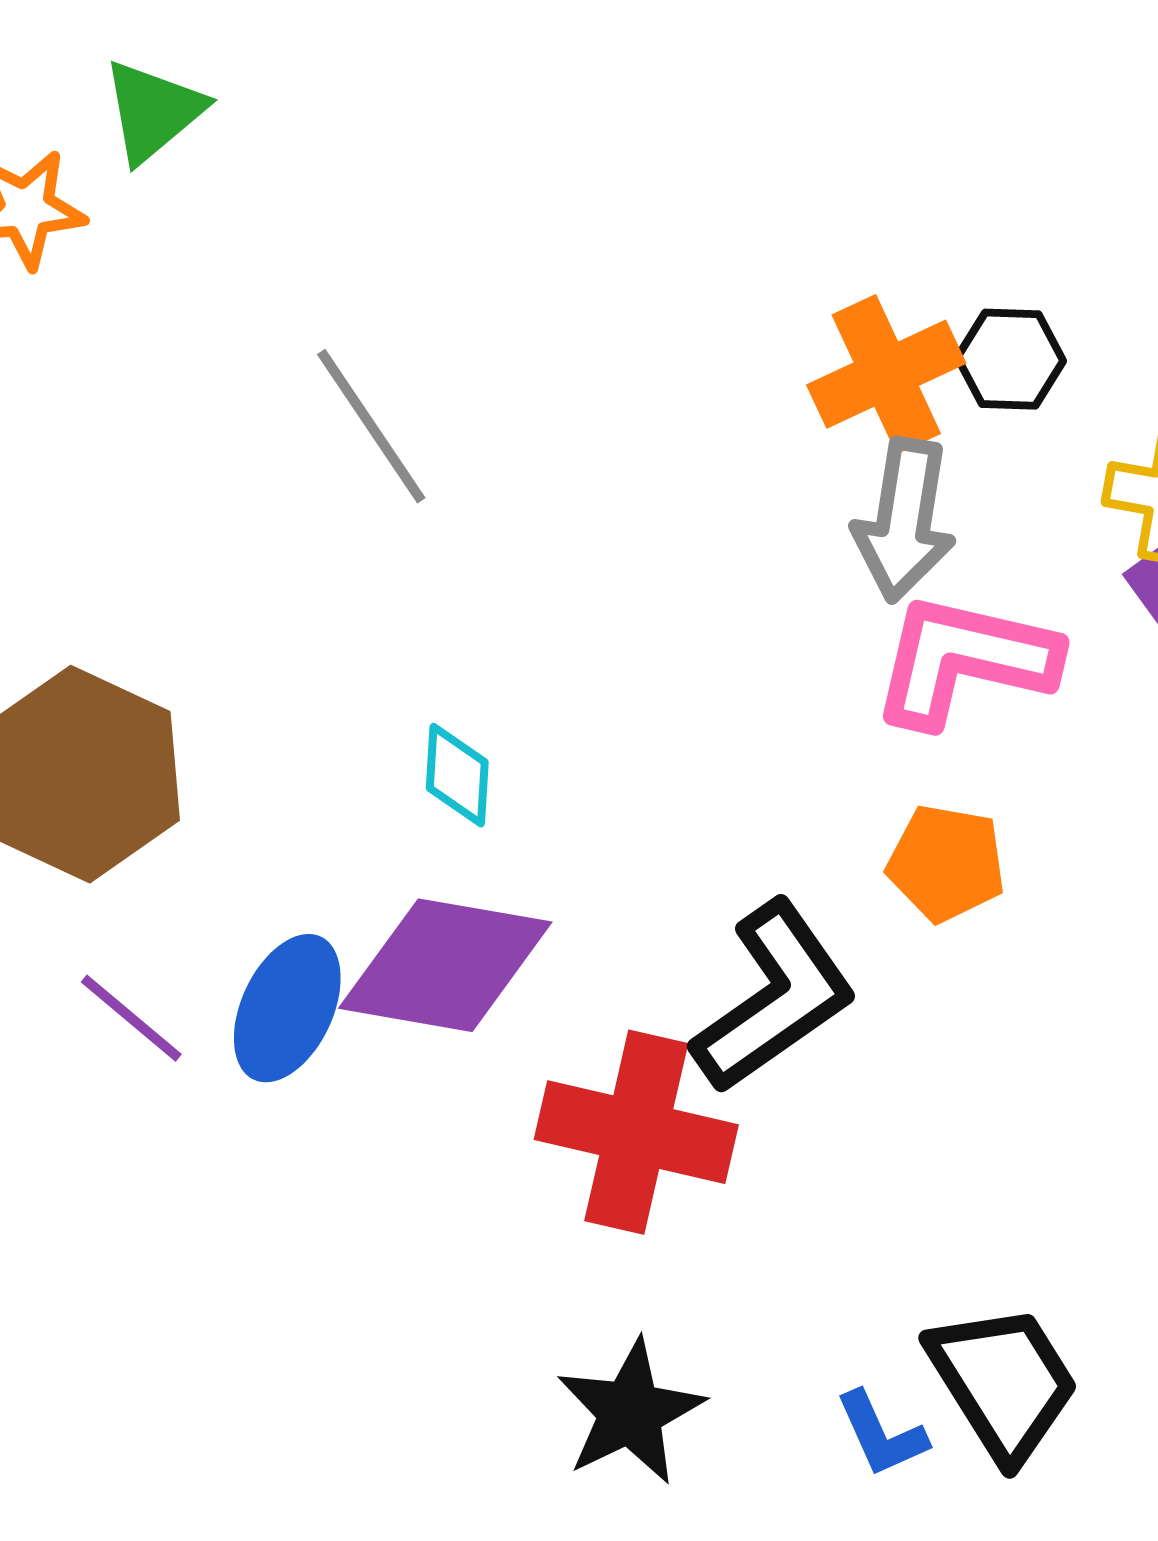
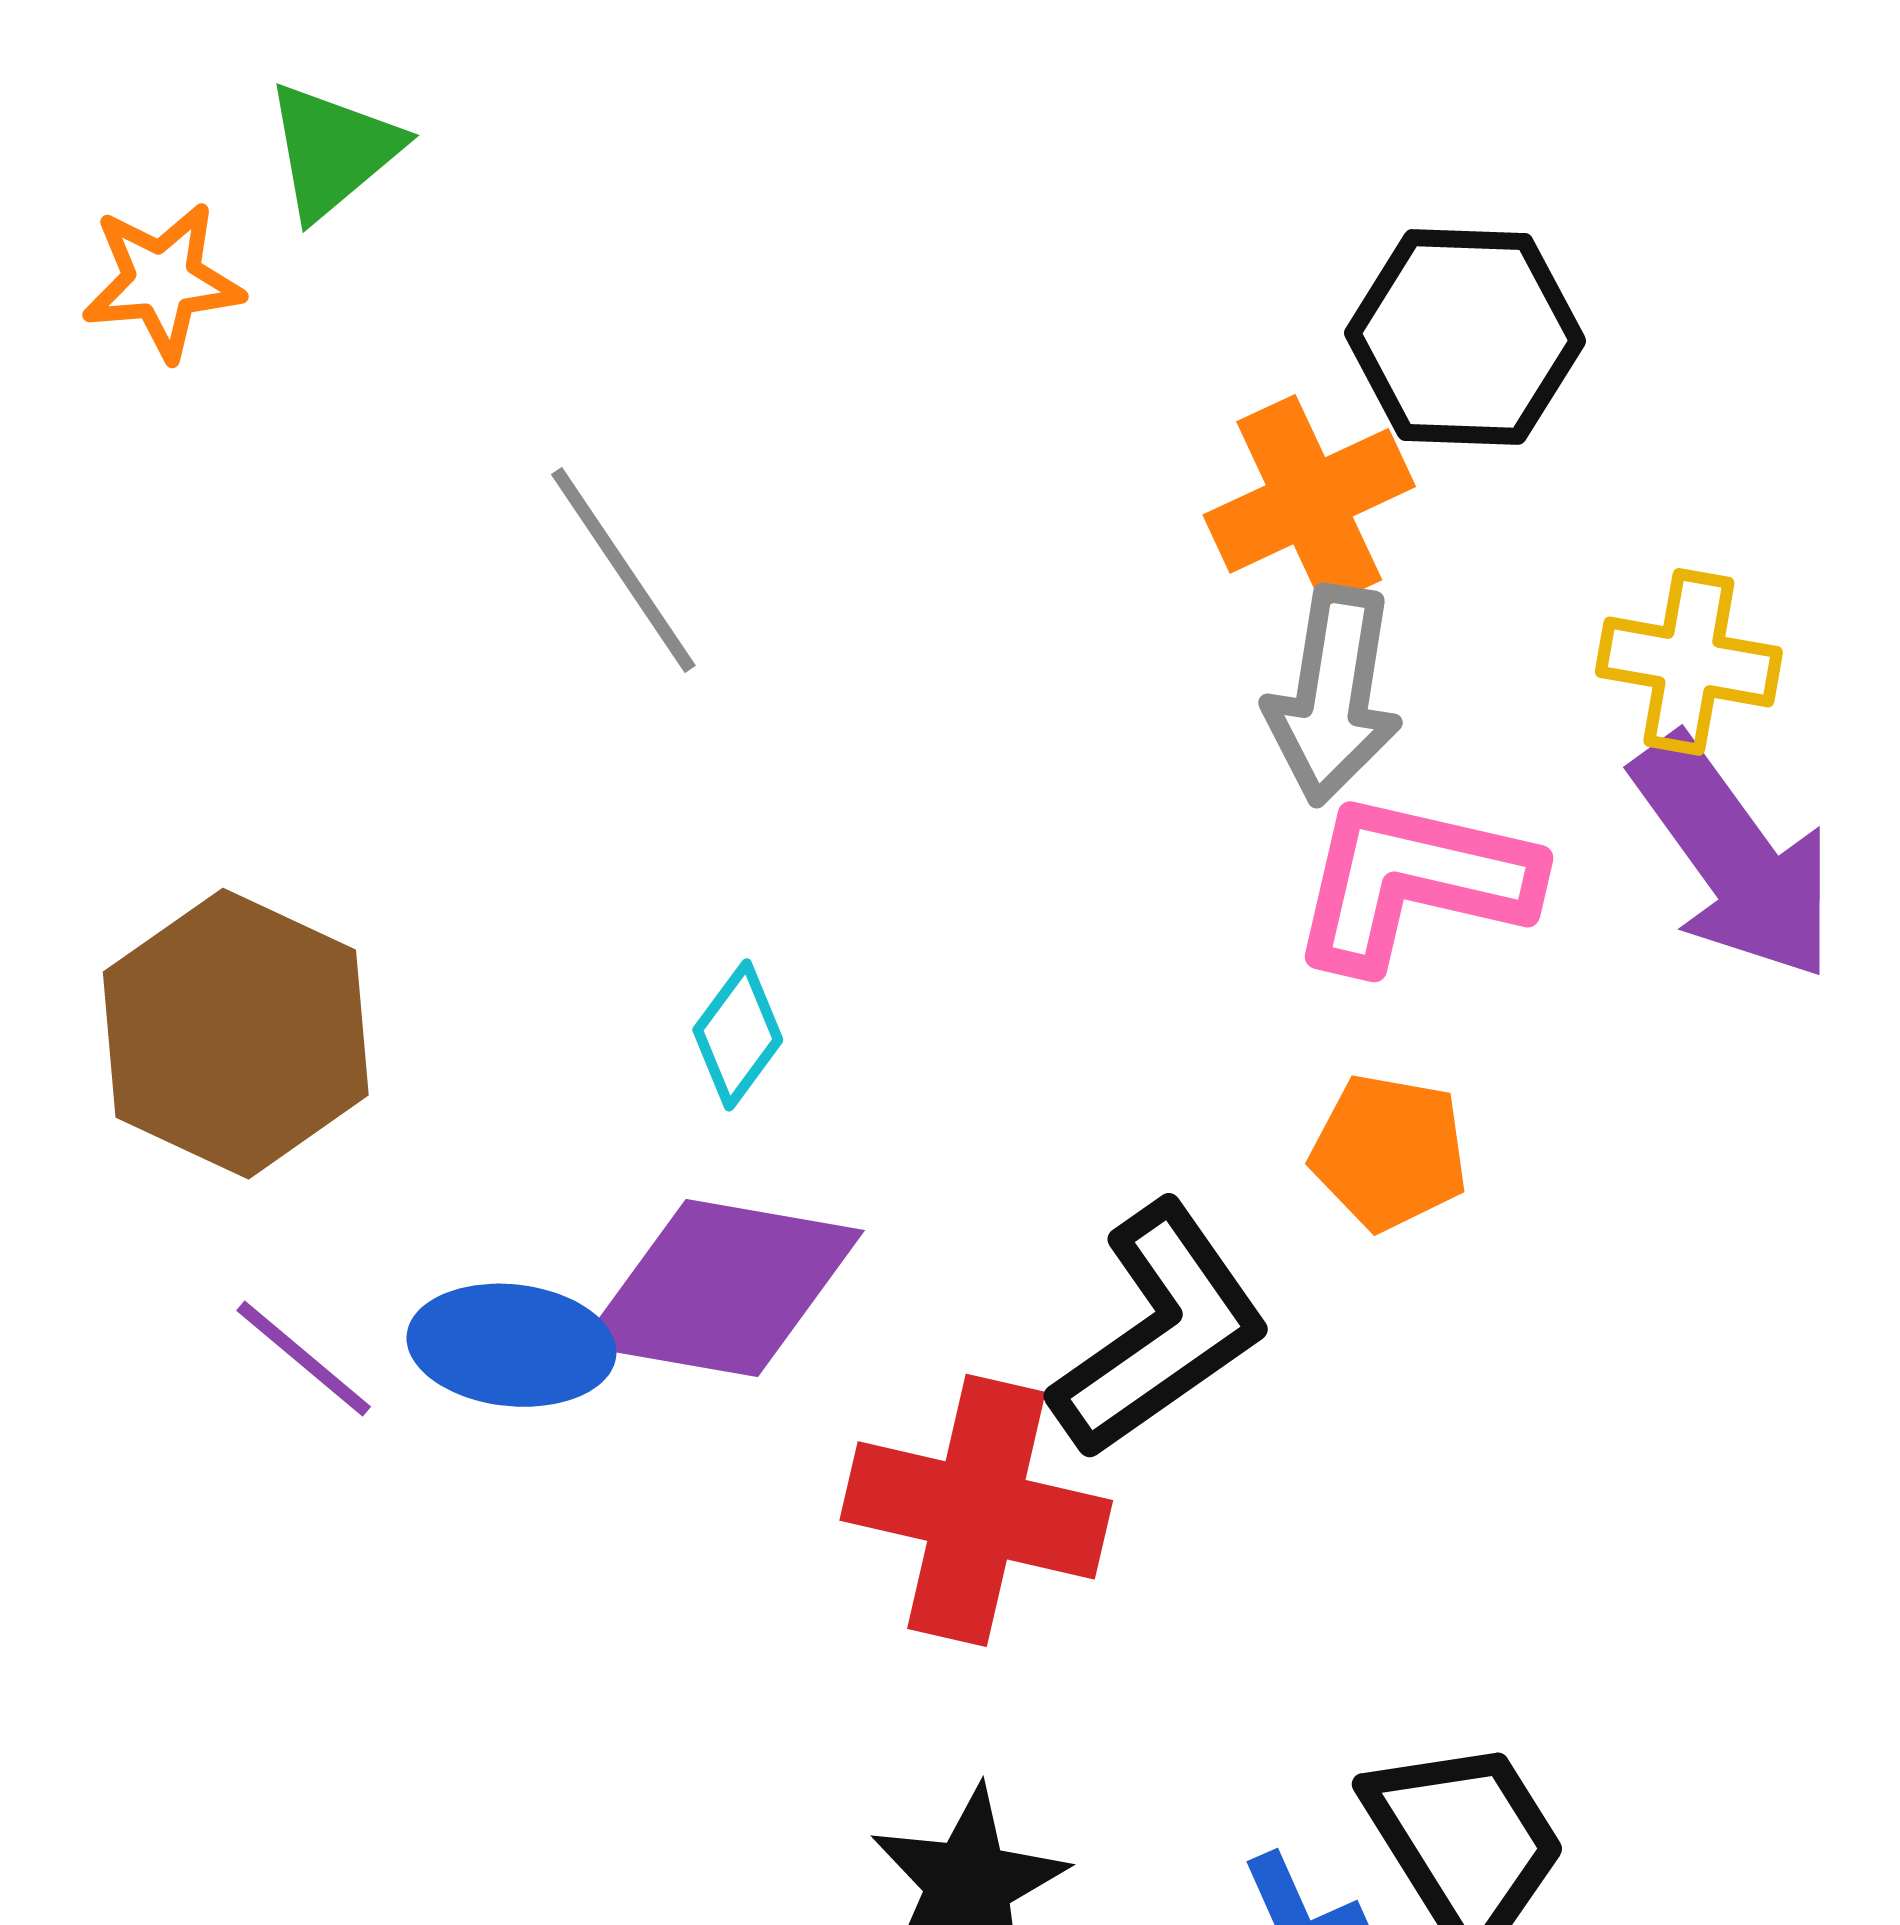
black hexagon: (1010, 359) -> (1465, 337), moved, size x1.6
cyan diamond: (457, 775) -> (738, 1035), turned 33
blue ellipse: (287, 1008) -> (511, 1345), turned 71

